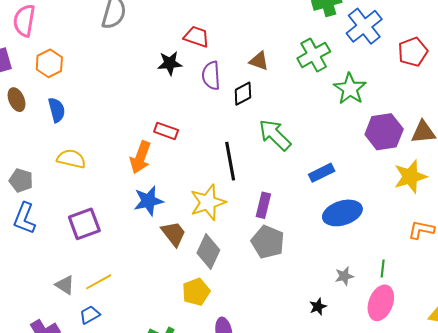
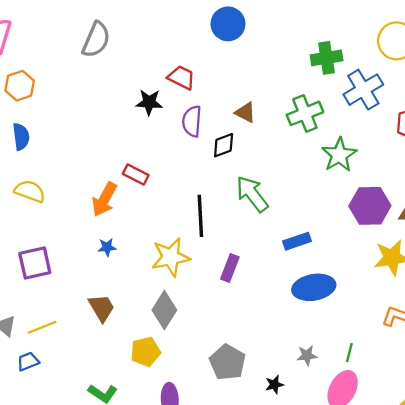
blue star: (148, 201) -> (107, 247), size x0.6
brown trapezoid: (174, 234) -> (102, 308), moved
gray pentagon: (268, 242) -> (227, 362), moved

